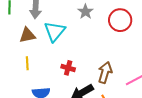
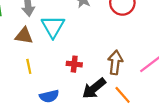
brown triangle: (27, 35) -> (24, 36), turned 30

